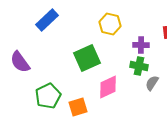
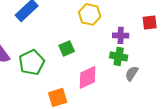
green square: (87, 58) -> (67, 48), size x0.6
green pentagon: (48, 96) -> (32, 62), moved

